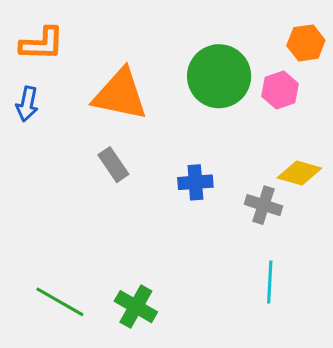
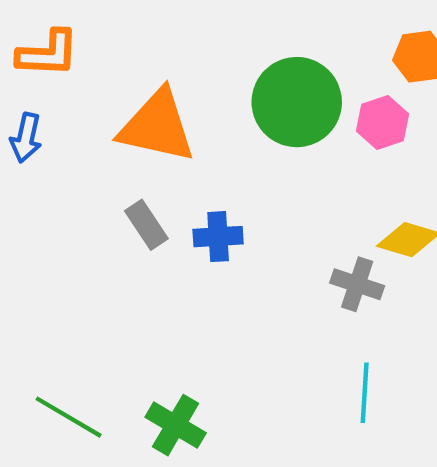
blue cross: (195, 182) -> (218, 237), moved

